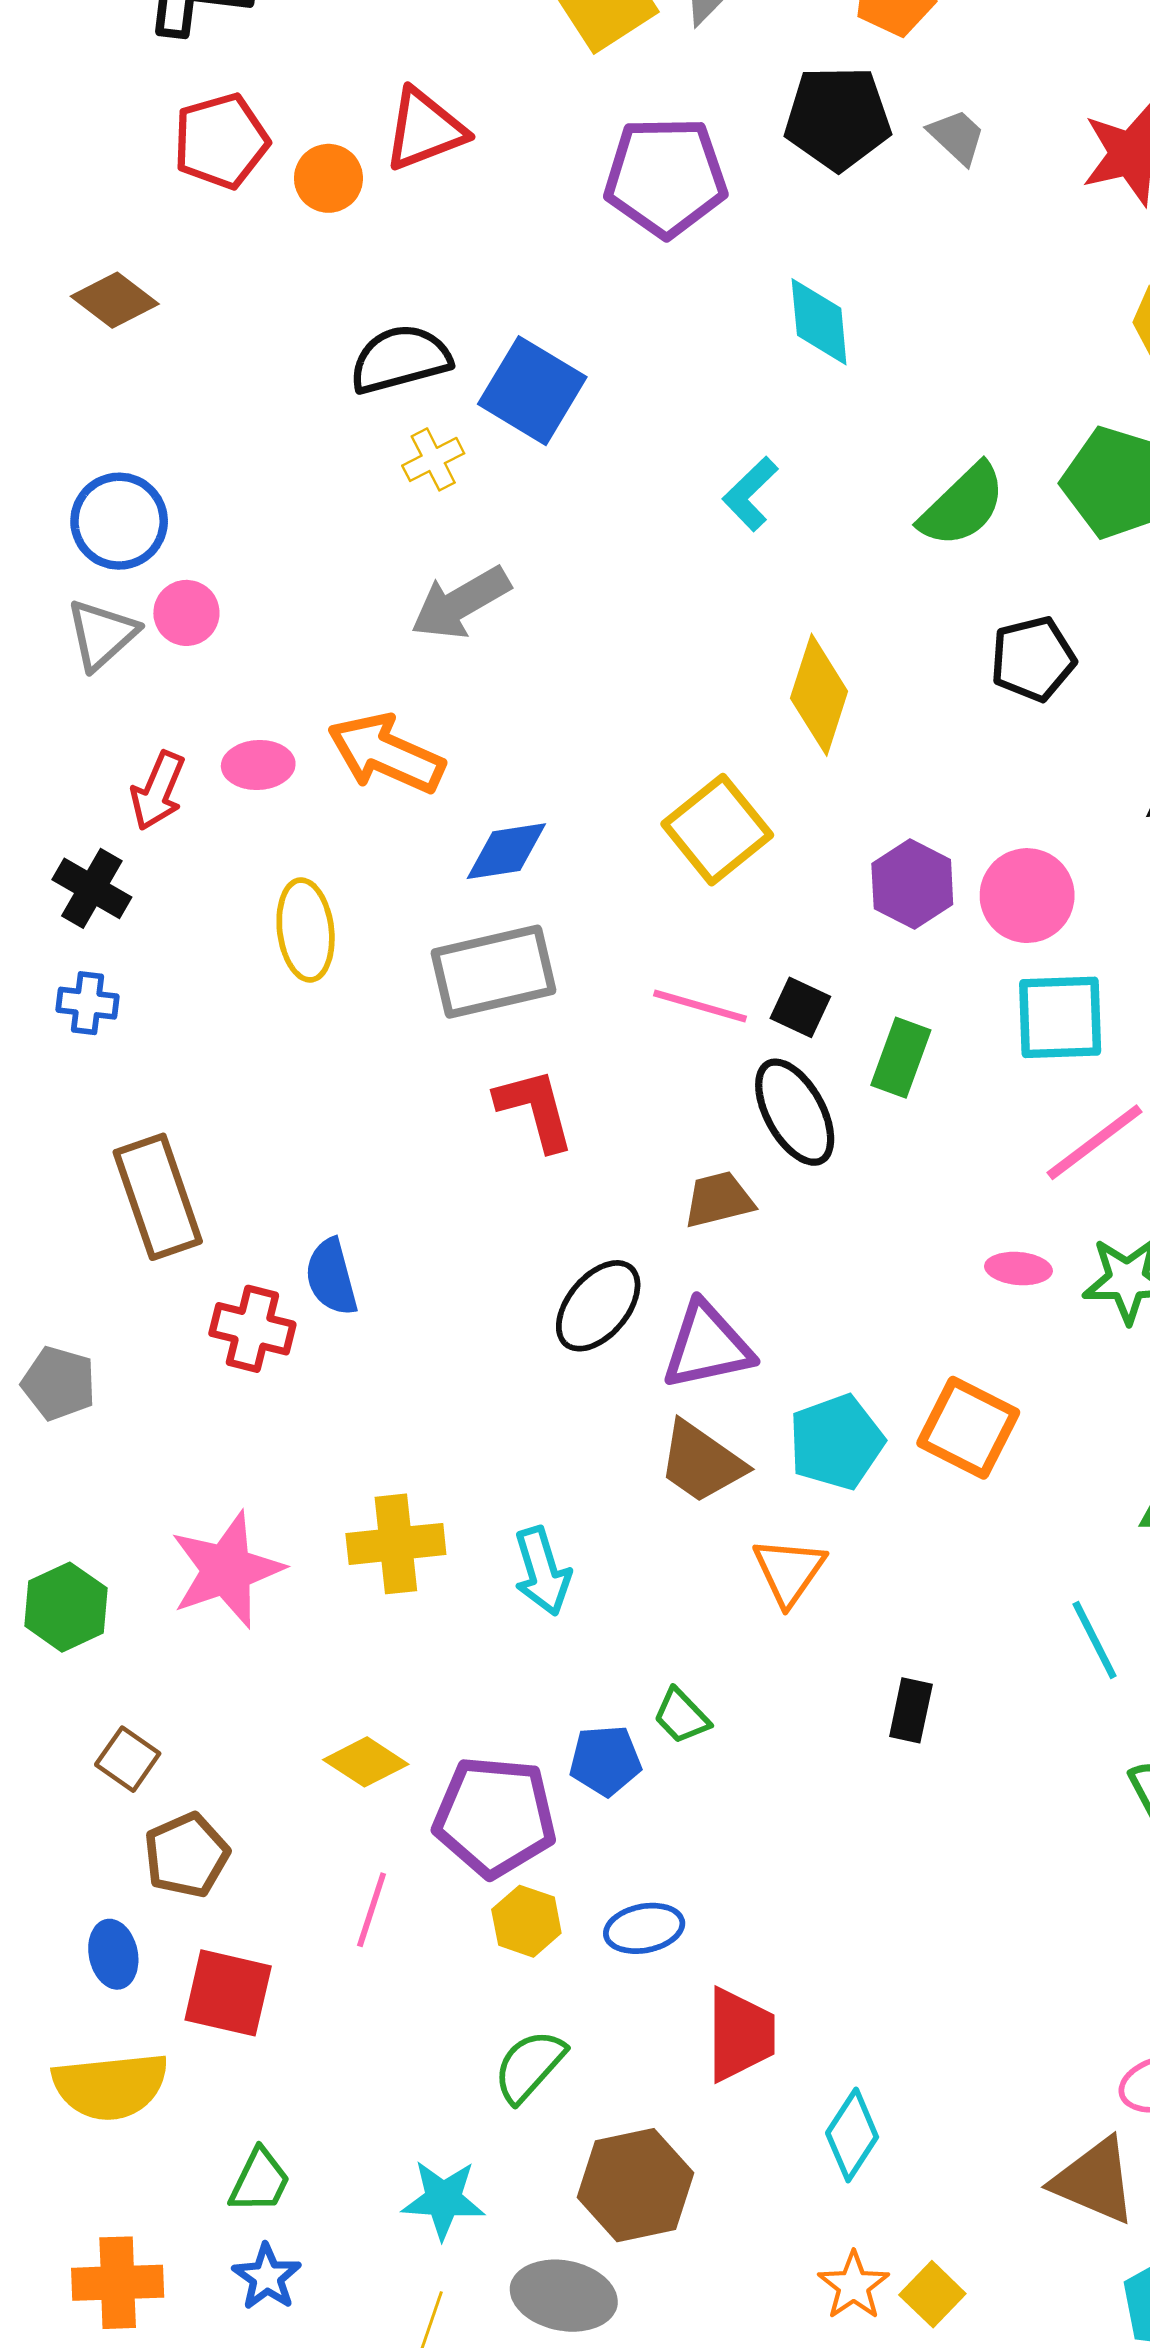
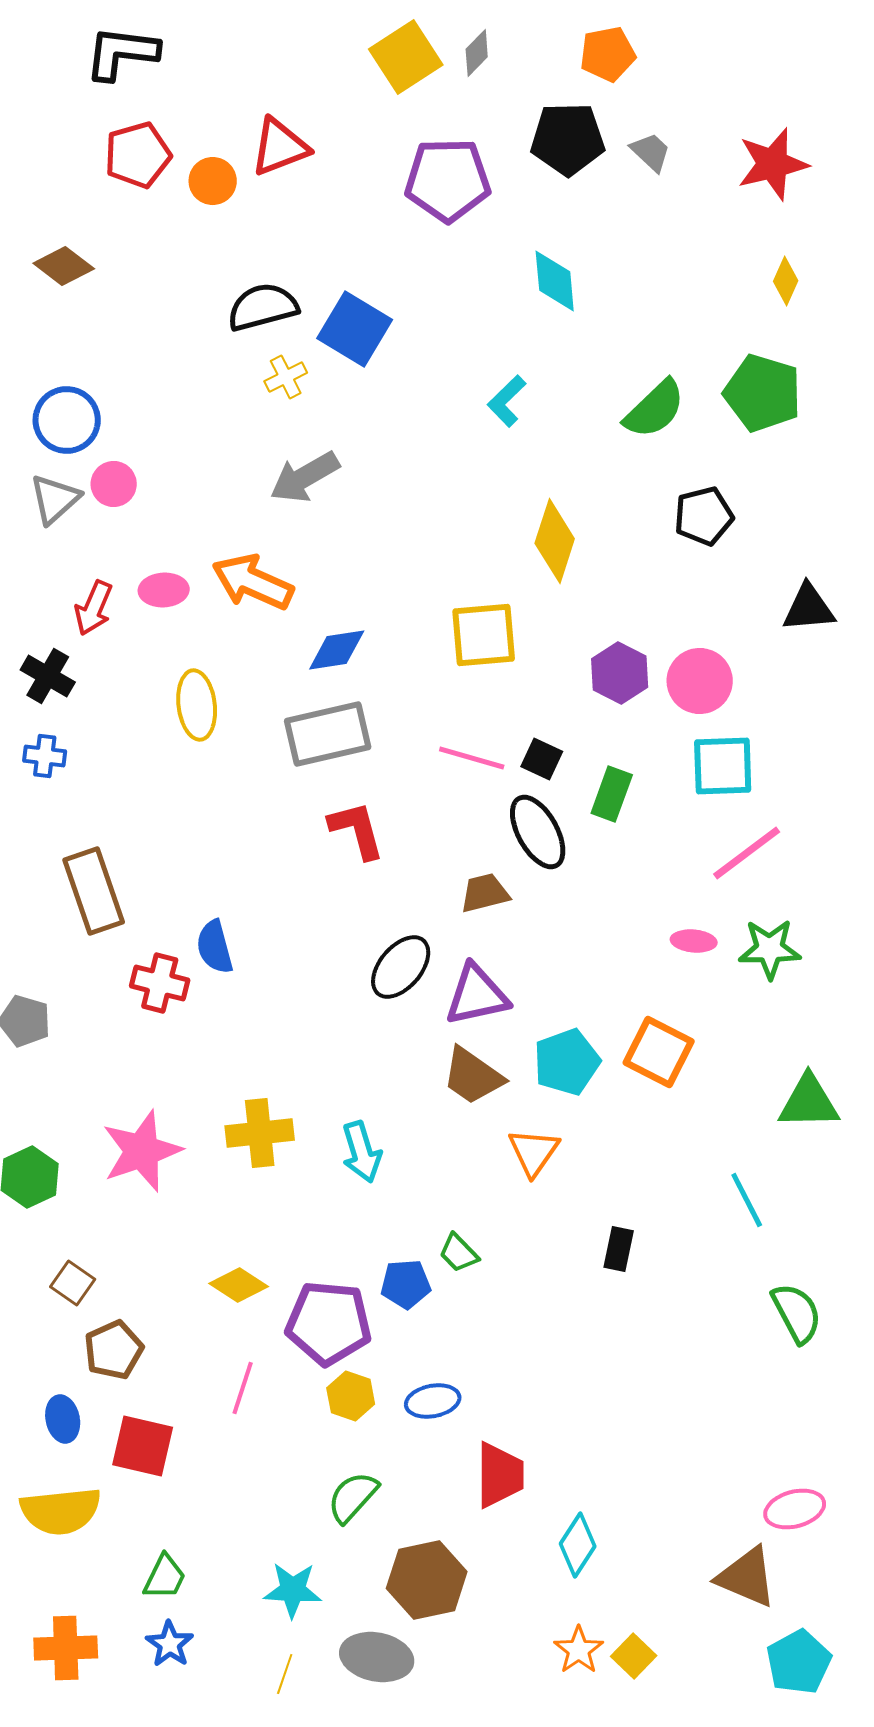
yellow square: (717, 830) -> (484, 635), turned 34

